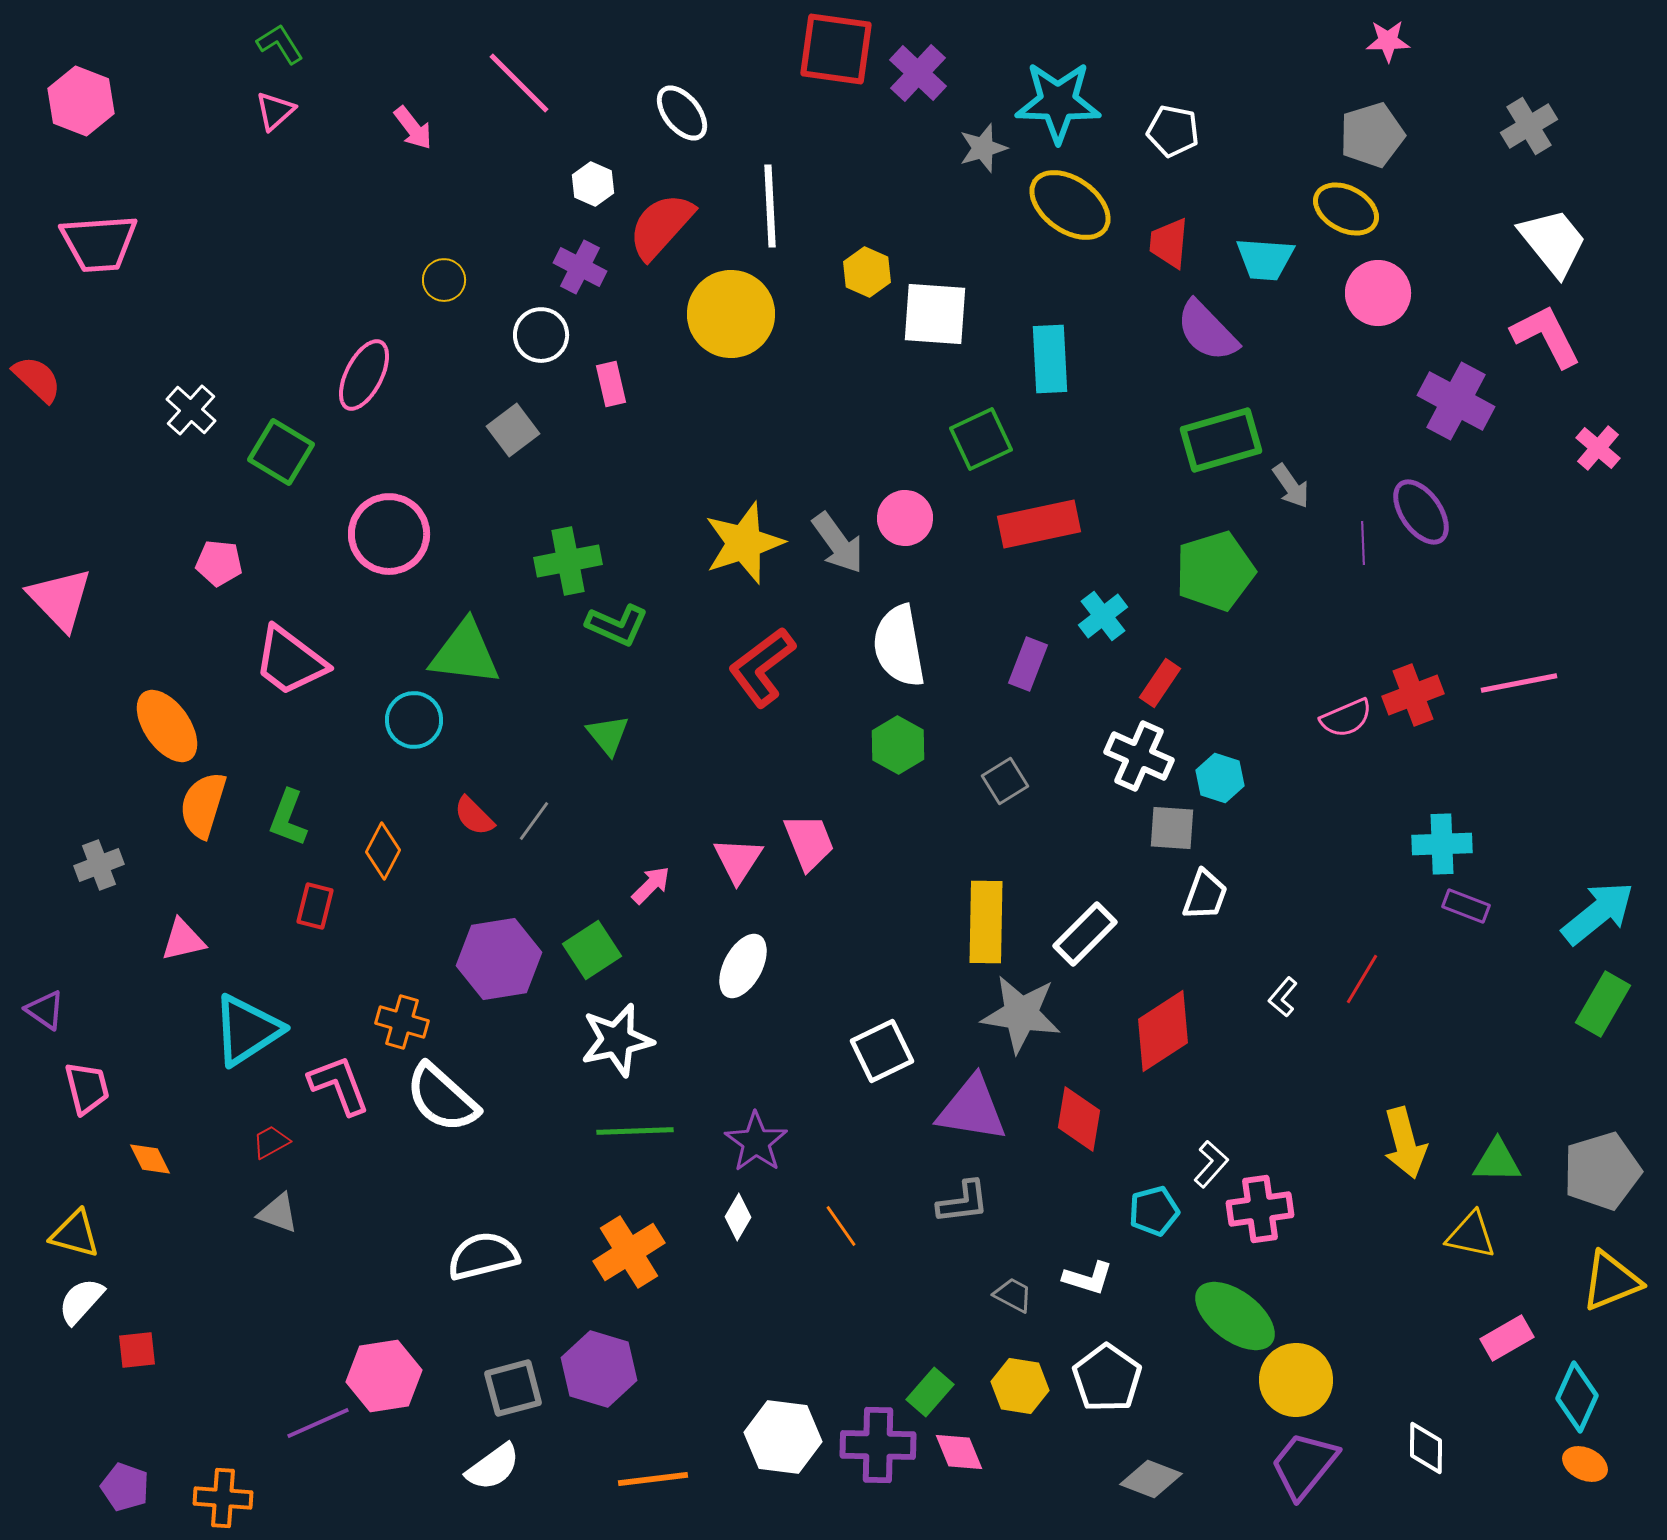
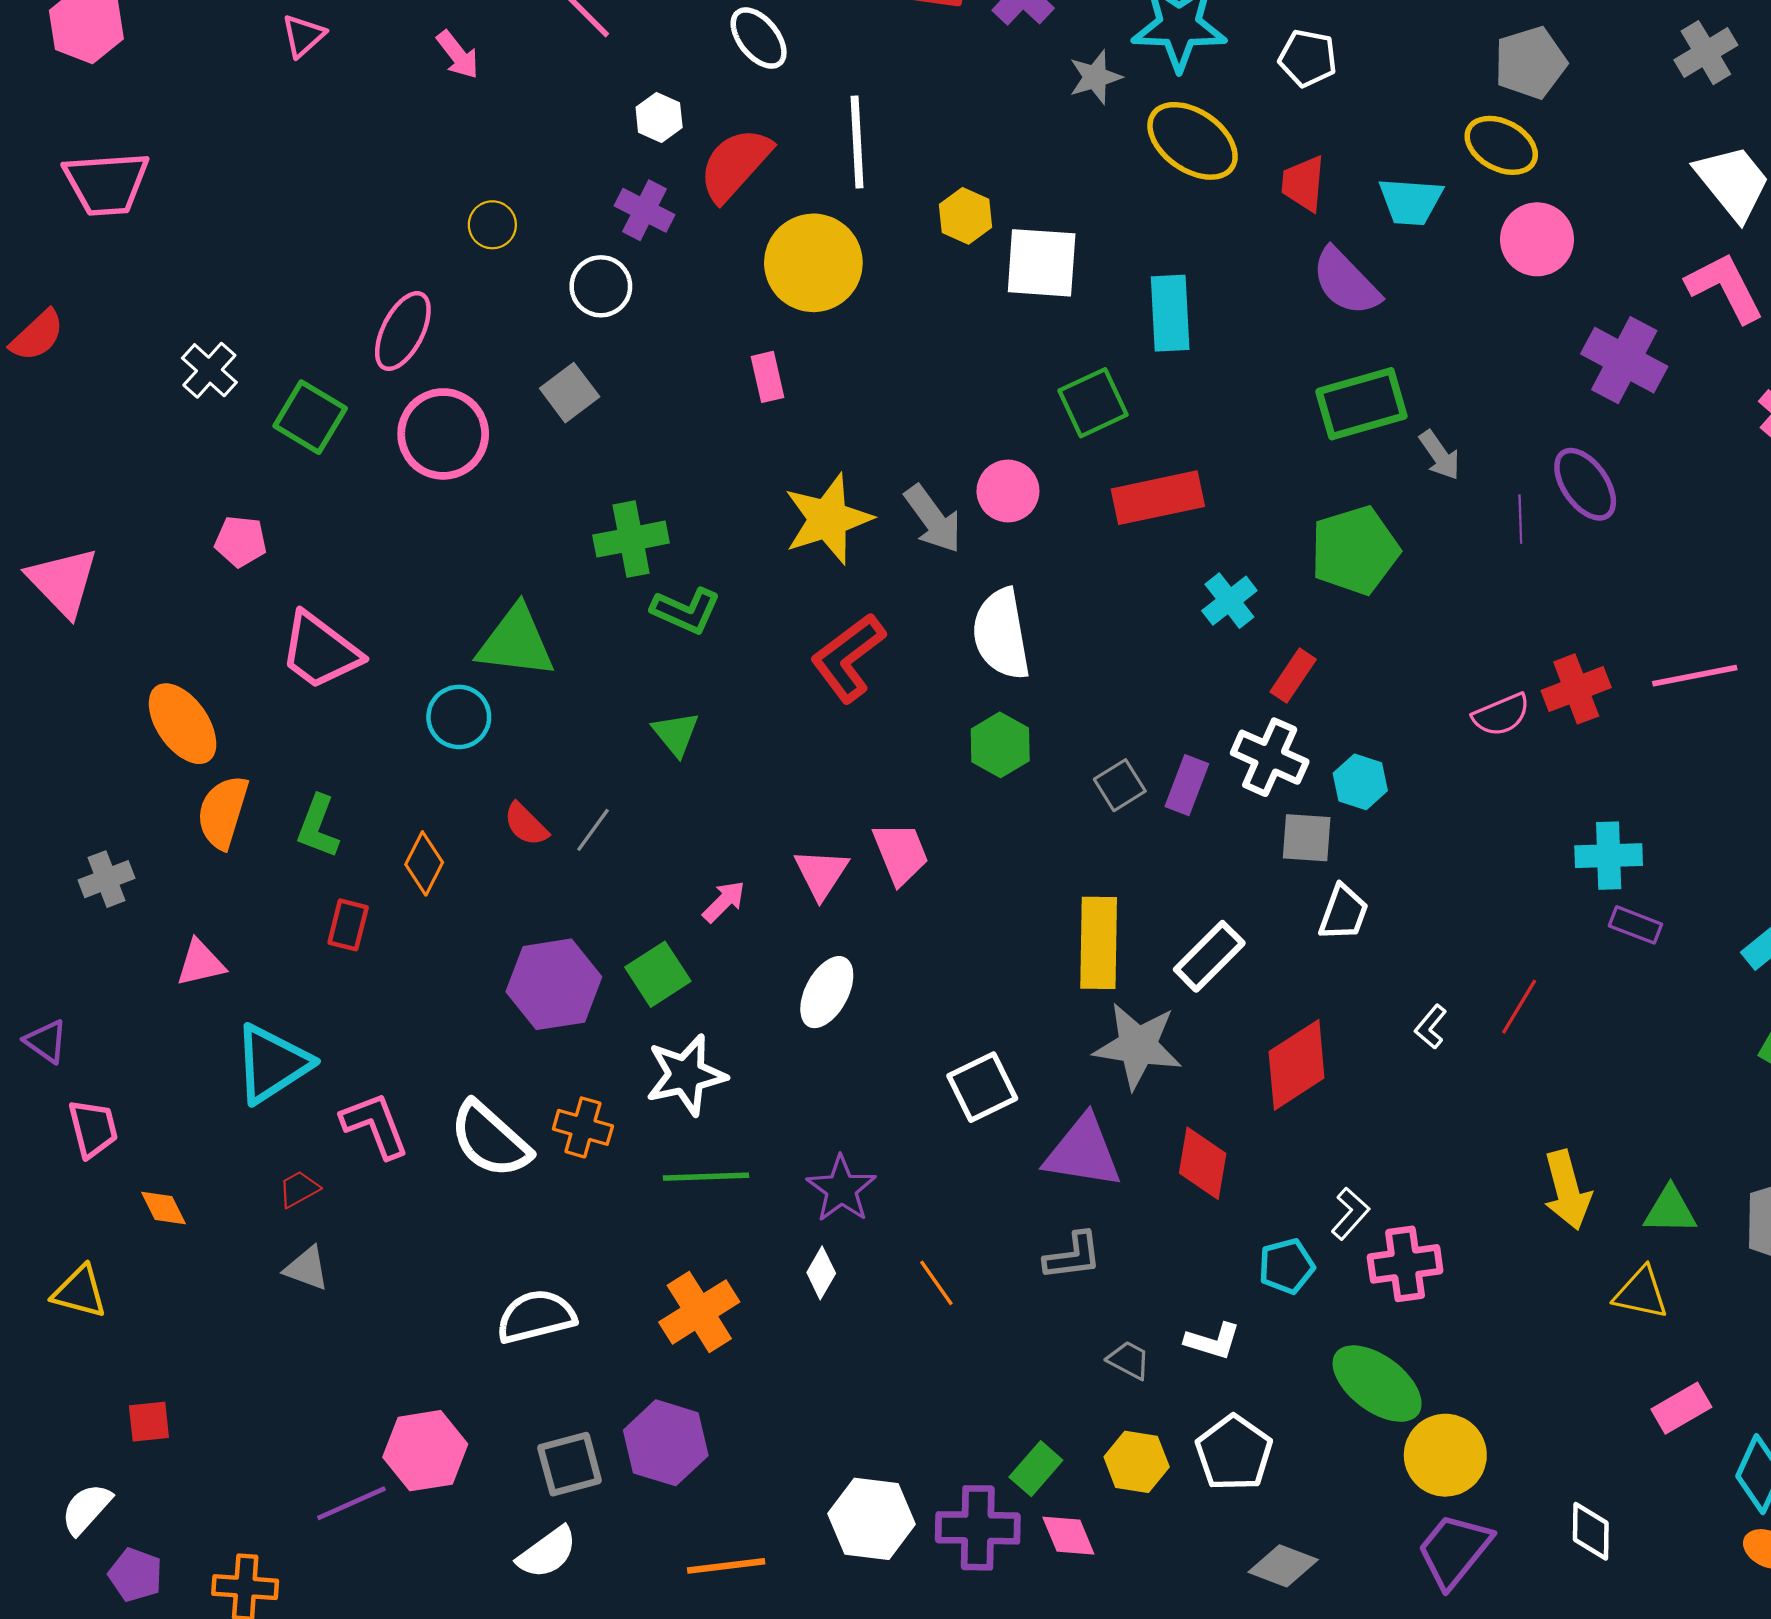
red semicircle: (37, 379) -> (37, 336), turned 94
pink rectangle: (611, 384) -> (768, 377), moved
pink circle: (389, 534) -> (443, 434), moved
purple rectangle: (1028, 664) -> (1187, 785), moved
orange cross: (402, 1022) -> (583, 1127), moved
white semicircle: (81, 1301) -> (86, 1509), moved

